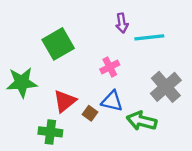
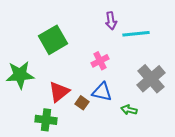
green arrow: (142, 121) -> (129, 110), size x0.6

